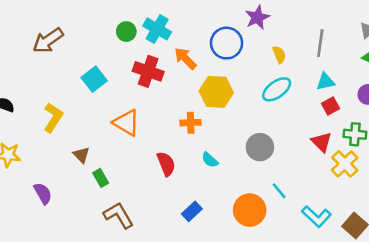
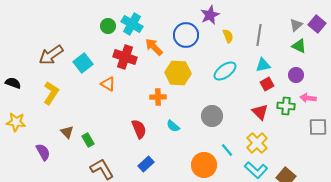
brown arrow: (48, 41) -> (51, 55), moved
yellow semicircle: (279, 55) -> (228, 36), moved
orange triangle: (126, 123) -> (108, 84), moved, size x0.7
brown triangle: (81, 155) -> (67, 132), moved
yellow cross: (345, 164) -> (257, 143), moved
blue rectangle: (192, 211) -> (146, 164), moved

